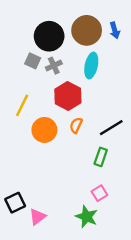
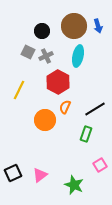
black circle: (49, 36) -> (42, 31), size x0.6
orange circle: (44, 130) -> (45, 120), moved
pink square: (99, 193) -> (100, 165), moved
pink triangle: (37, 217) -> (40, 175), moved

